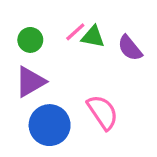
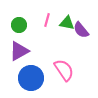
pink line: (75, 32) -> (47, 20), turned -32
green triangle: (93, 37) -> (67, 23), moved

